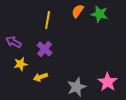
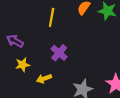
purple cross: (45, 49) -> (59, 53), moved

